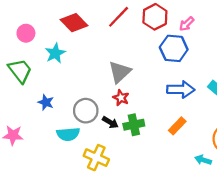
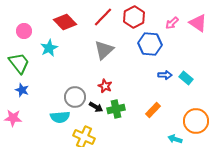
pink arrow: (187, 24) -> (172, 23), moved
gray triangle: (120, 72) -> (104, 50), moved
blue arrow: (181, 90) -> (165, 75), moved, size x0.6
blue star: (46, 102) -> (22, 90), moved

